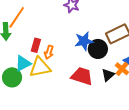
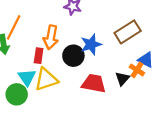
black circle: (98, 49) -> (73, 56), moved
orange arrow: (49, 52) -> (51, 37), moved, size x1.5
cyan triangle: (23, 63) -> (27, 77), turned -30

